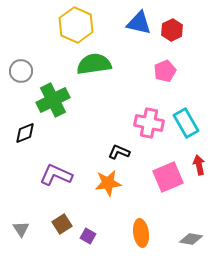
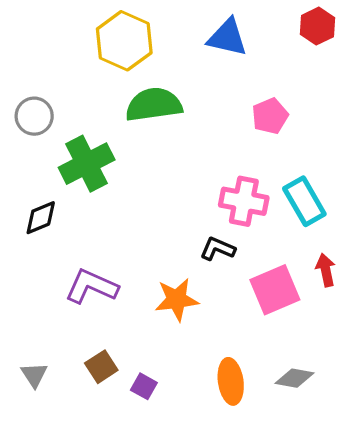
red hexagon: (172, 30) -> (317, 26), moved
black L-shape: (119, 152) -> (218, 249), moved
gray diamond: (191, 239) -> (295, 378), moved

